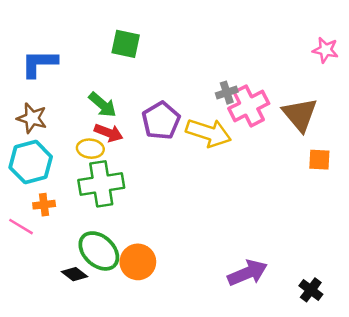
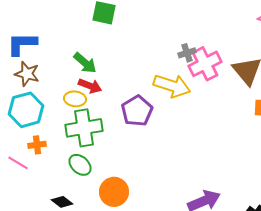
blue L-shape: (39, 63) -> (22, 44), moved
purple pentagon: (161, 121) -> (137, 111), moved
green ellipse: (99, 251) -> (80, 165), moved, size x0.7

